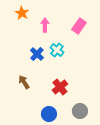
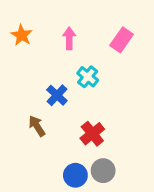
orange star: (22, 13) -> (22, 35), moved
blue cross: (37, 54) -> (57, 95), moved
gray circle: (80, 111) -> (103, 171), moved

